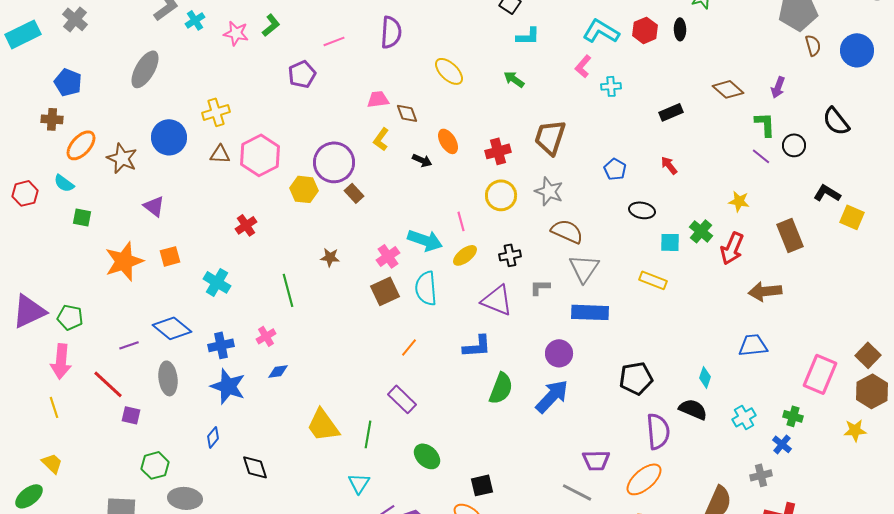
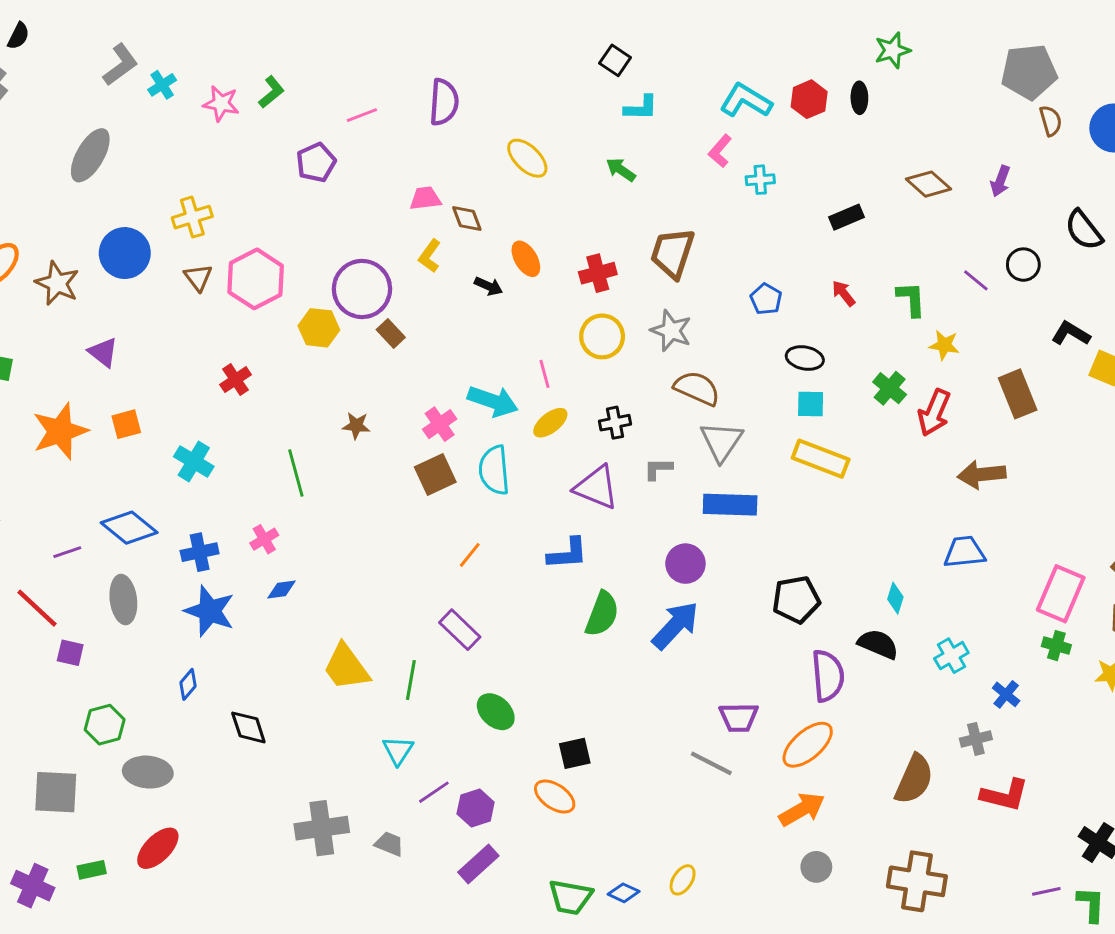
green L-shape: (765, 124) -> (911, 299), moved
brown triangle: (220, 154) -> (198, 277), turned 50
cyan square: (670, 242) -> (811, 404), moved
yellow rectangle: (653, 280) -> (821, 459), size x1.4
green cross: (793, 416) -> (1056, 646), moved

